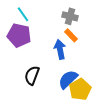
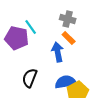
cyan line: (23, 14) -> (31, 27), moved
blue semicircle: (68, 79) -> (66, 82), turned 35

